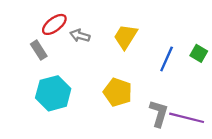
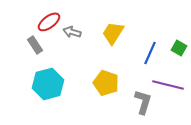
purple line: (187, 118) -> (168, 85), moved

